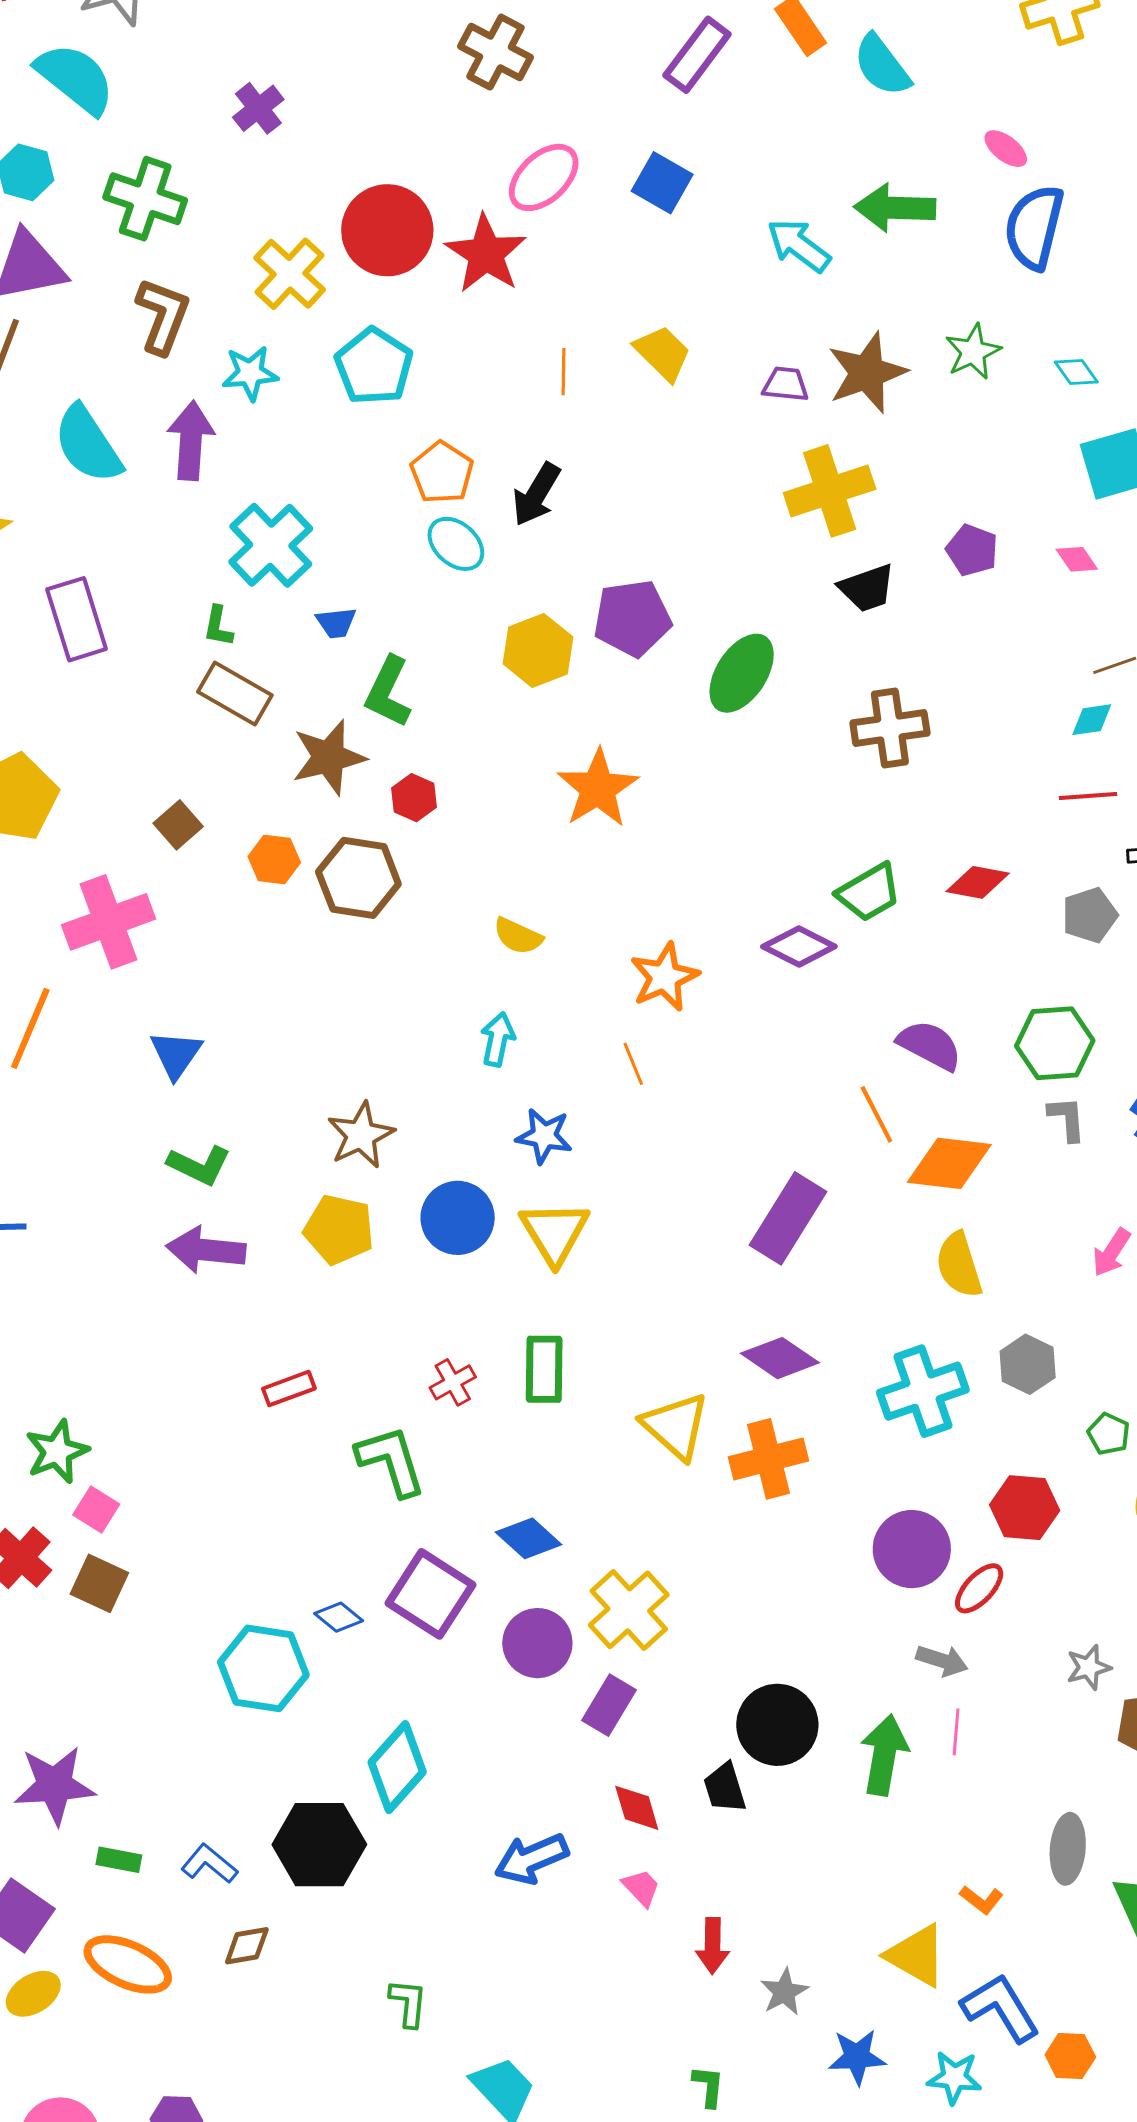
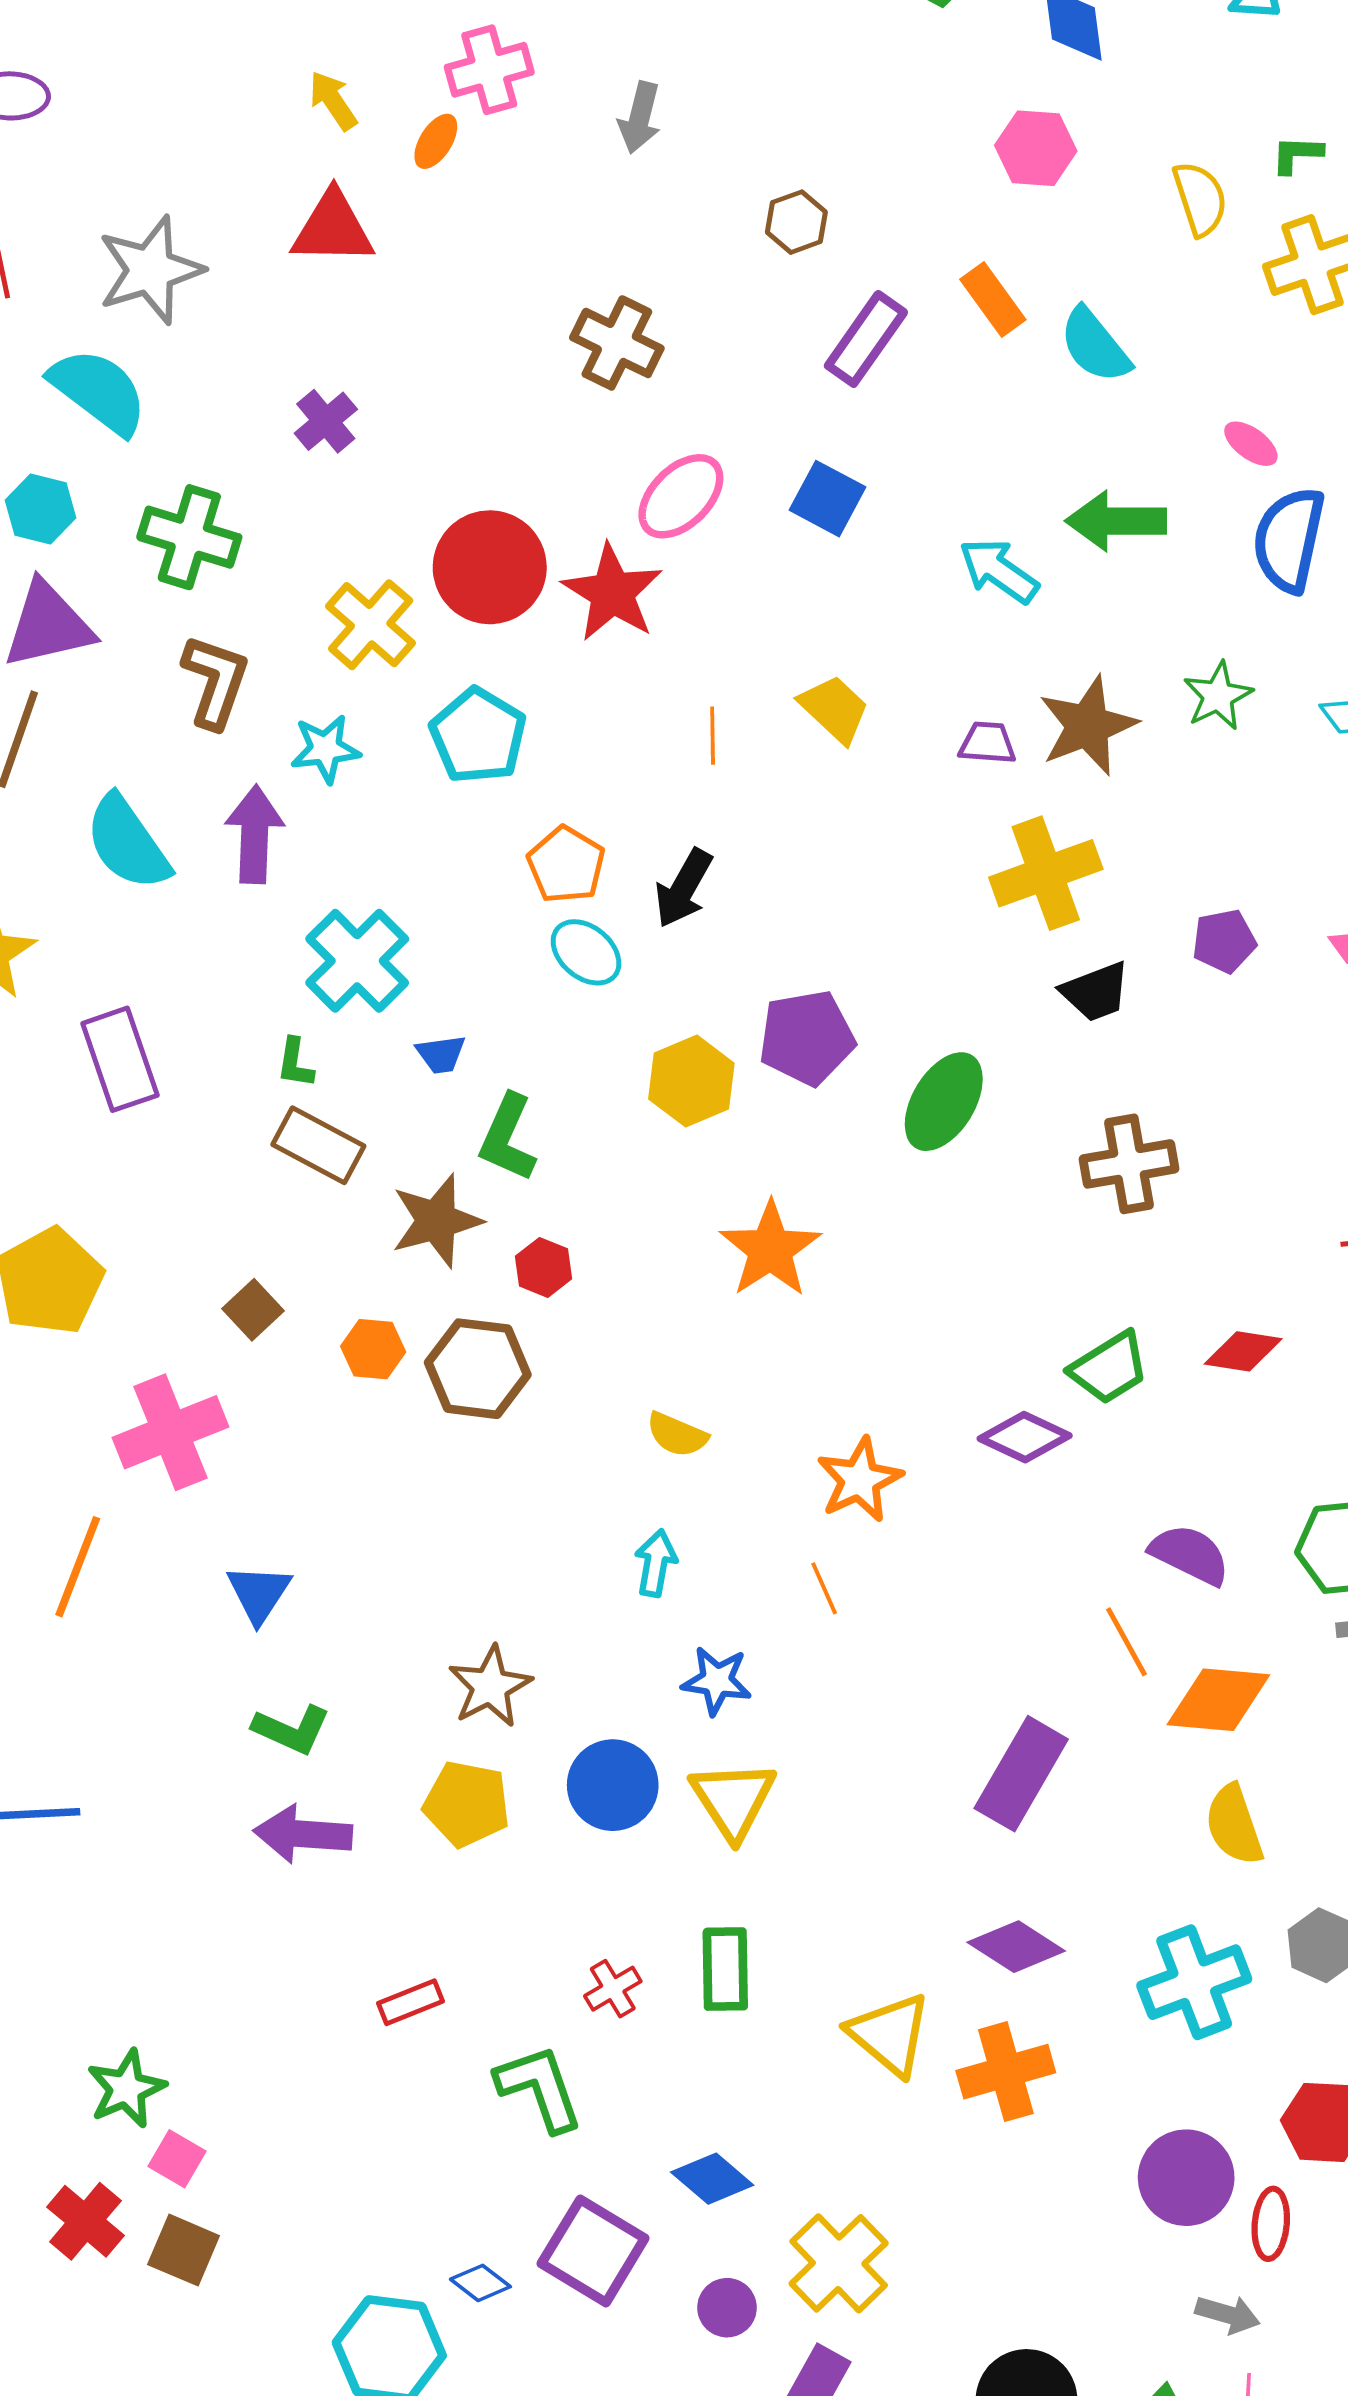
purple pentagon: (972, 550) -> (1224, 941), turned -30
red ellipse: (979, 1588) -> (1271, 2224), turned -36
purple circle: (537, 1643) -> (727, 2308), size x0.7

